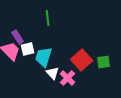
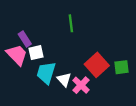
green line: (48, 18) -> (71, 23), moved
cyan trapezoid: (44, 57) -> (46, 73), moved

